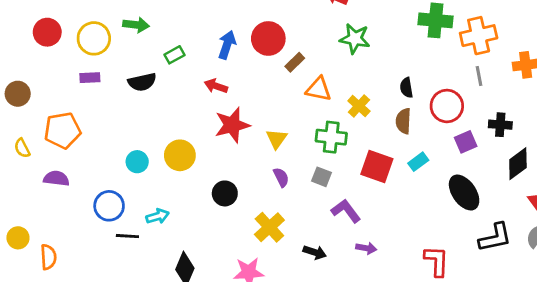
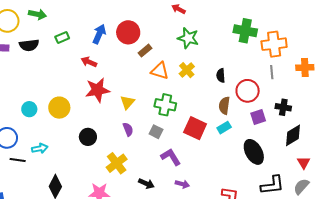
black semicircle: (142, 82) -> (29, 45), moved
yellow cross: (359, 106) -> (187, 70), moved
brown semicircle: (403, 121) -> (224, 106), moved

